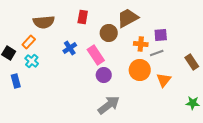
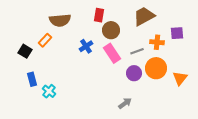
brown circle: (109, 33) -> (111, 30), moved
gray line: (157, 53) -> (137, 51), moved
cyan cross: (32, 61) -> (49, 91), moved
purple circle: (104, 75) -> (134, 73), moved
gray arrow: (109, 105) -> (125, 103), size x0.6

